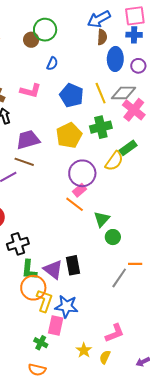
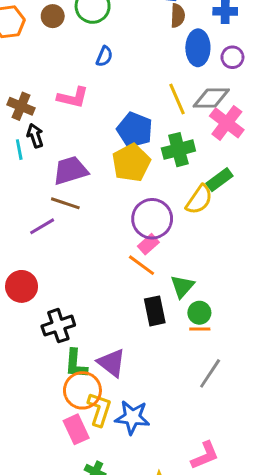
brown circle: (31, 40) -> (53, 16), moved
blue pentagon: (72, 95) -> (135, 130), moved
orange line: (135, 264) -> (200, 329), moved
black rectangle: (73, 265) -> (155, 311), moved
pink rectangle: (56, 326) -> (76, 429), moved, turned -36

